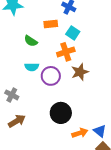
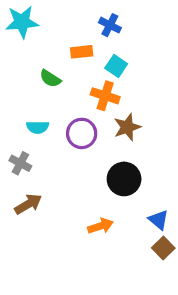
orange cross: (66, 52) -> (105, 96), turned 36
cyan semicircle: (32, 67) -> (38, 127), moved
black circle: (61, 113) -> (124, 179), moved
orange arrow: (80, 133) -> (100, 226), moved

